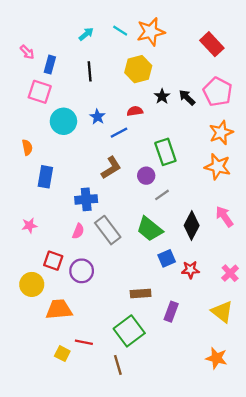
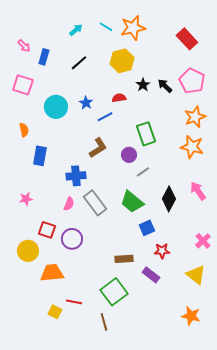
black line: (90, 71) -> (79, 63), turned 54
pink square: (40, 92) -> (23, 85), moved
red star: (190, 270) -> (162, 251), moved
purple rectangle: (171, 312) -> (151, 275), turned -72

